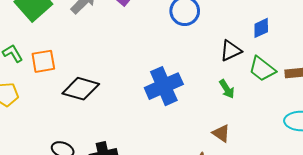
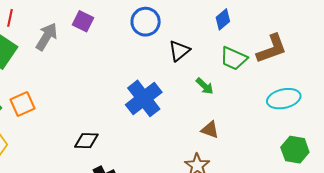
black triangle: (231, 51) -> (179, 51), moved
black diamond: (81, 89) -> (86, 141), moved, size x0.7

